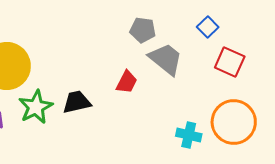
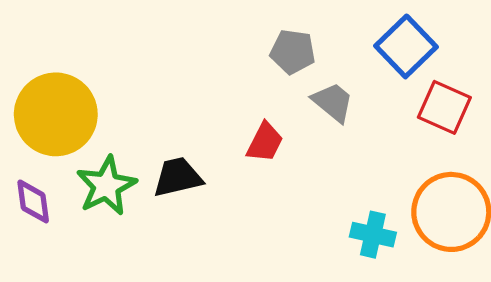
blue square: (208, 27) -> (406, 46), size x1.6
gray trapezoid: (166, 59) -> (333, 102), size x0.7

